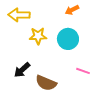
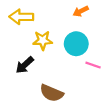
black arrow: (22, 70) -> (25, 65), moved
pink line: (83, 71) -> (93, 65), moved

